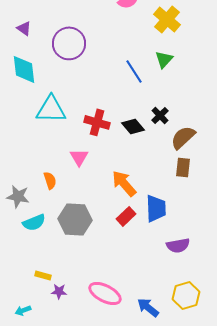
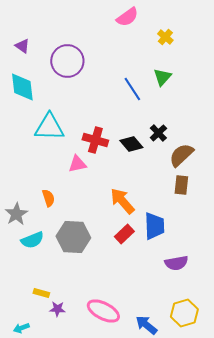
yellow cross: (167, 19) -> (165, 37), size x0.6
pink triangle: (79, 157) -> (77, 164), moved, turned 48
gray star: (18, 196) -> (16, 214), turned 30

